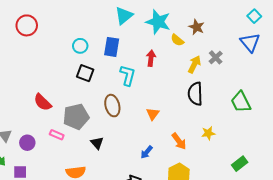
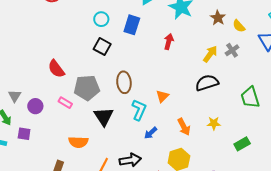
yellow semicircle: (177, 40) -> (239, 26), moved
cyan L-shape: (128, 75) -> (139, 110), moved
black semicircle: (195, 94) -> (207, 83), turned 65
black triangle: (97, 143) -> (104, 117), size x1.5
green rectangle: (240, 164) -> (242, 144), moved

